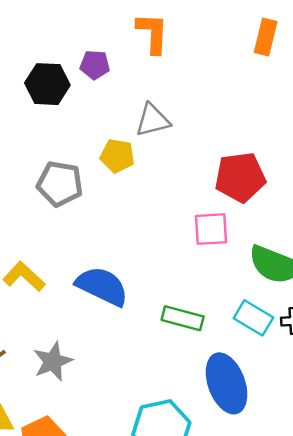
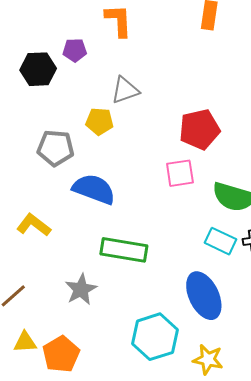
blue semicircle: (102, 286) -> (94, 189), moved
green rectangle: (183, 318) -> (124, 250), moved, size x1.4
gray star: (53, 361) -> (81, 289), moved

